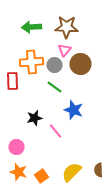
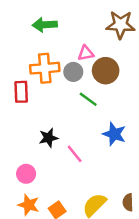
brown star: (66, 27) -> (121, 25), moved
pink triangle: (64, 50) -> (86, 53), turned 40
green line: (54, 87) -> (88, 99), moved
blue star: (74, 110) -> (114, 134), moved

